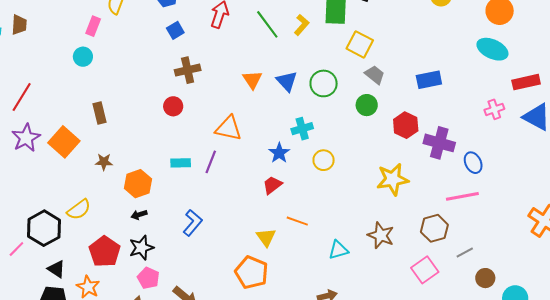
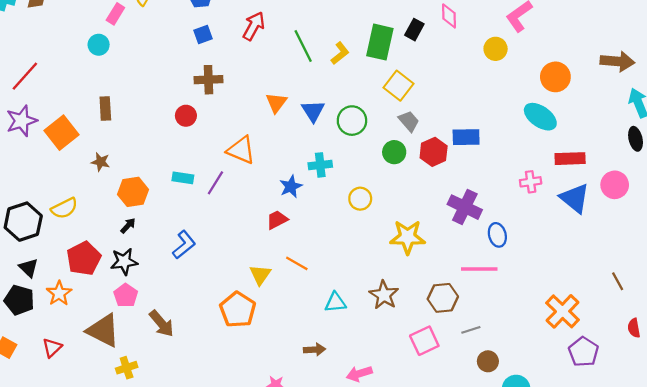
red hexagon: (406, 125) -> (434, 152), moved
yellow circle: (324, 160) -> (360, 199), moved
black arrow: (139, 215) -> (128, 226), turned 140

